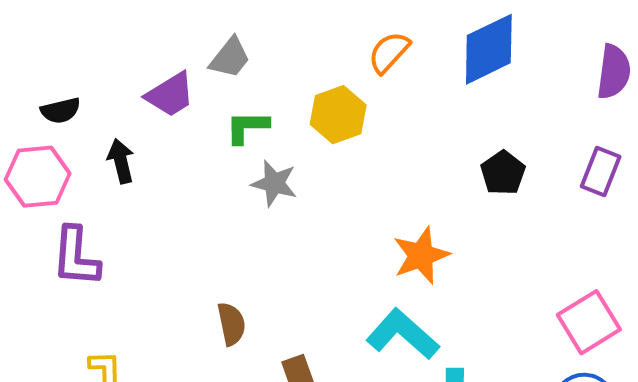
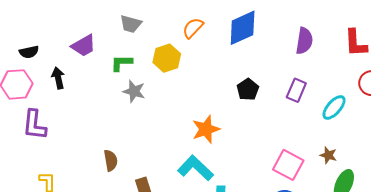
gray trapezoid: (230, 58) -> (131, 24), moved, turned 65
pink square: (589, 322) -> (288, 165), turned -32

